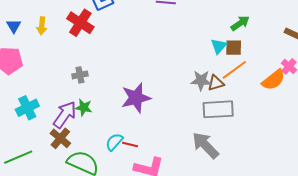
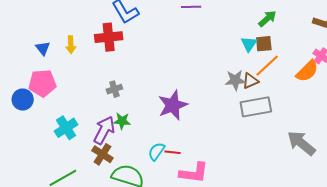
red cross: (80, 23) -> (109, 37), turned -32
gray arrow: (205, 145) -> (301, 143), moved

